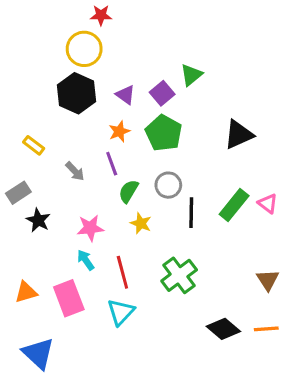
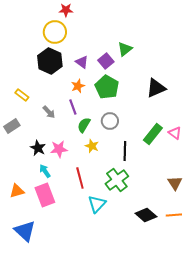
black line: (191, 213) -> (125, 151), moved
black star: (38, 220) -> (38, 148), moved
cyan arrow: (86, 260) -> (45, 171), moved
cyan triangle: (121, 312) -> (97, 204), moved

